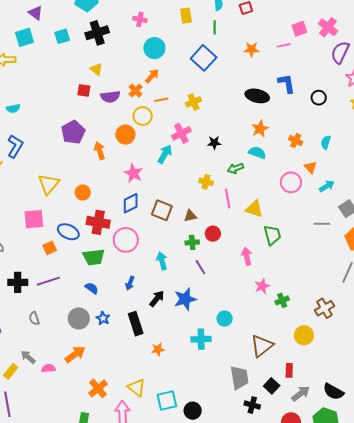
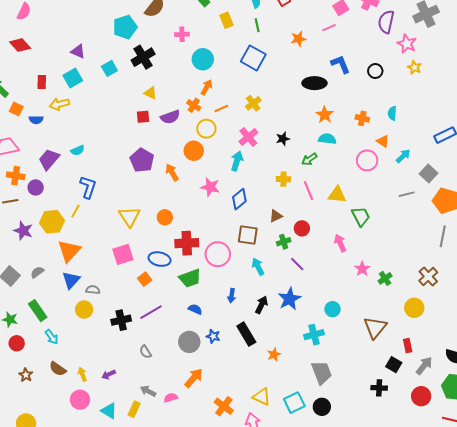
blue diamond: (131, 203) -> (239, 199), moved
brown square: (162, 210) -> (248, 235), moved
gray trapezoid: (239, 378) -> (322, 373), moved

